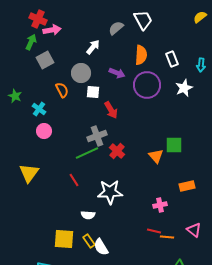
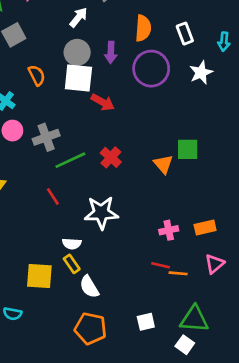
gray circle: (81, 73) -> (77, 52), moved
purple arrow: (117, 73) -> (111, 52), turned 70
white square: (93, 92) -> (78, 78), size x1.6
red arrow: (111, 110) -> (103, 102), turned -30
gray cross: (97, 136) -> (46, 137), moved
orange rectangle: (187, 186) -> (205, 227), moved
pink triangle: (194, 230) -> (214, 264), turned 42
yellow rectangle: (89, 241) -> (72, 264), moved

